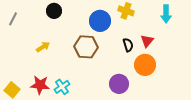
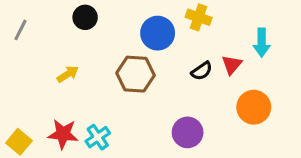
cyan arrow: (166, 14) -> (262, 43), moved
black semicircle: (128, 45) -> (202, 71), turned 72
orange circle: (145, 65) -> (254, 107), moved

